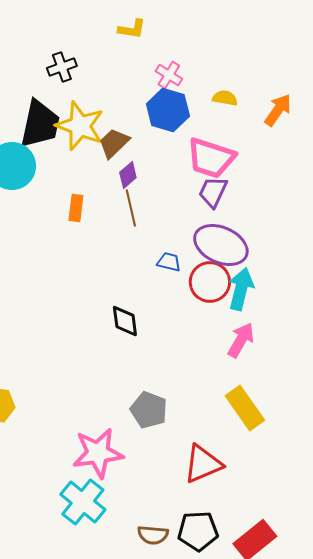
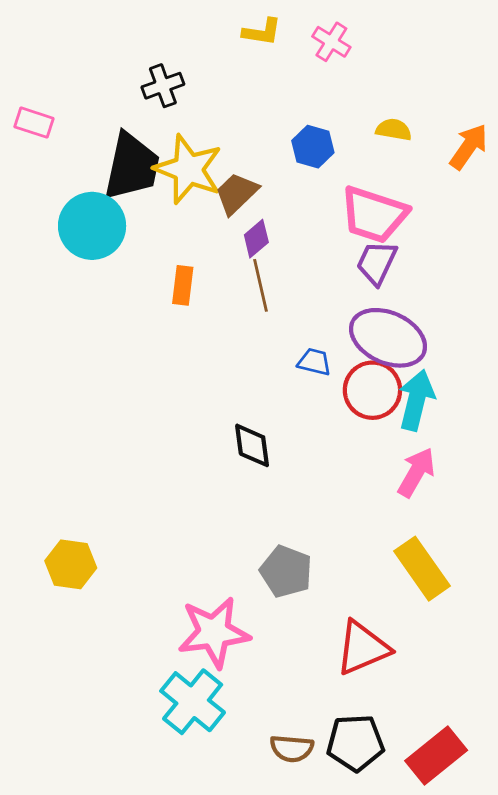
pink cross: (169, 75) -> (331, 42), moved
blue hexagon: (168, 110) -> (313, 147), size x0.7

